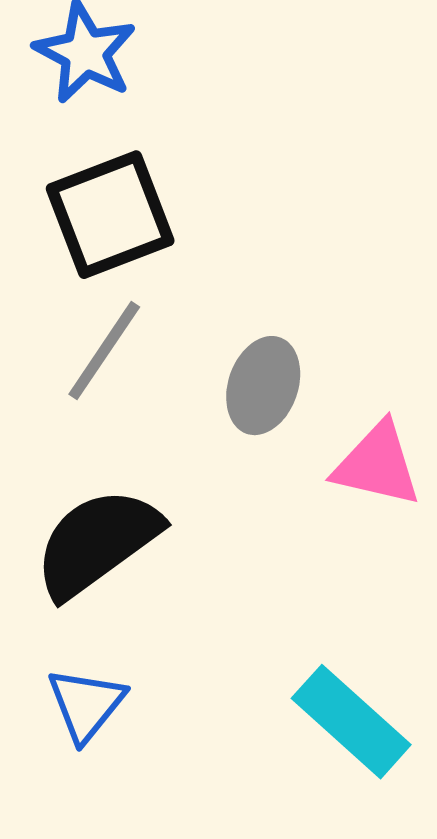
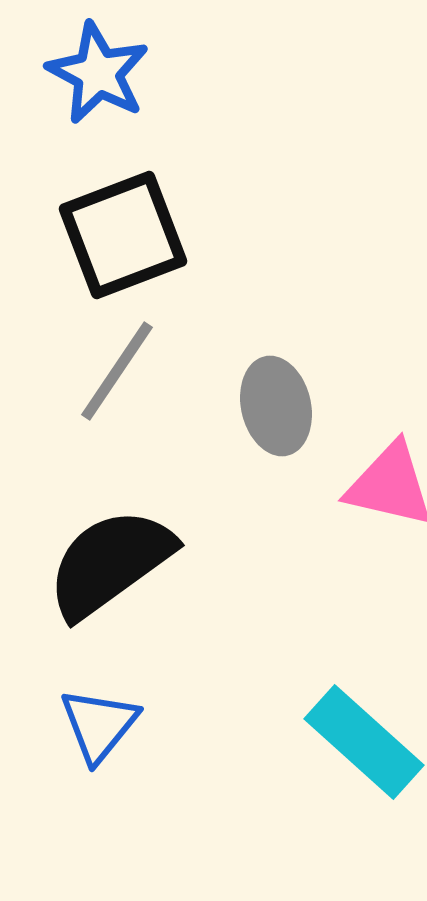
gray ellipse: (263, 386) -> (276, 406), turned -32

